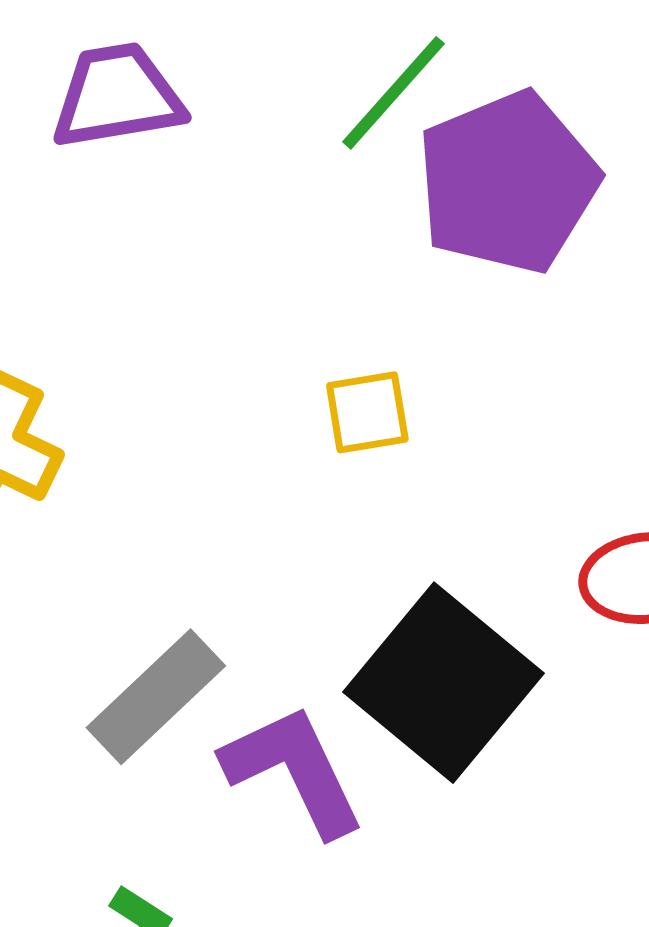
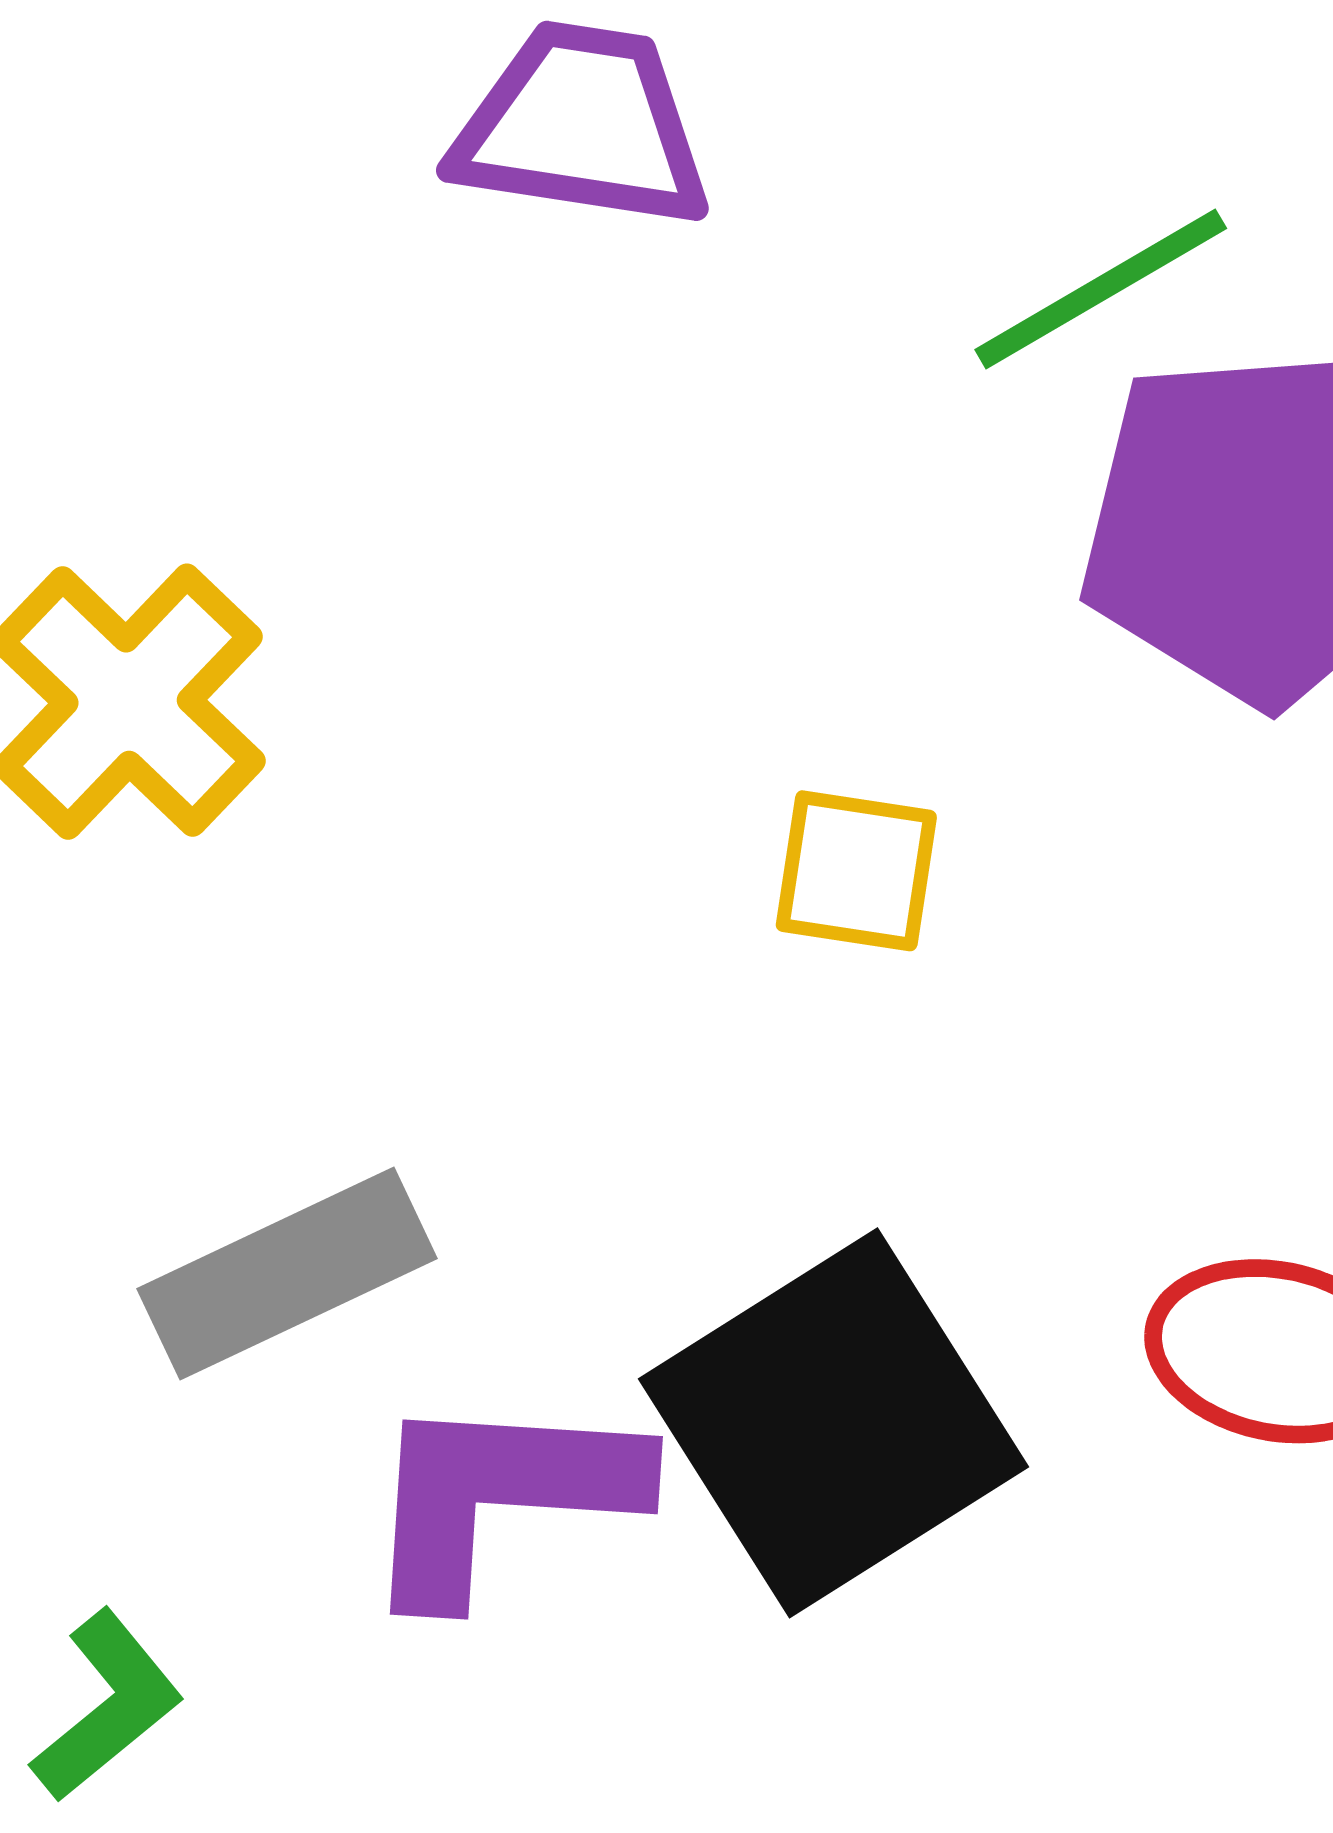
purple L-shape: (294, 770) -> (500, 1495), turned -79

